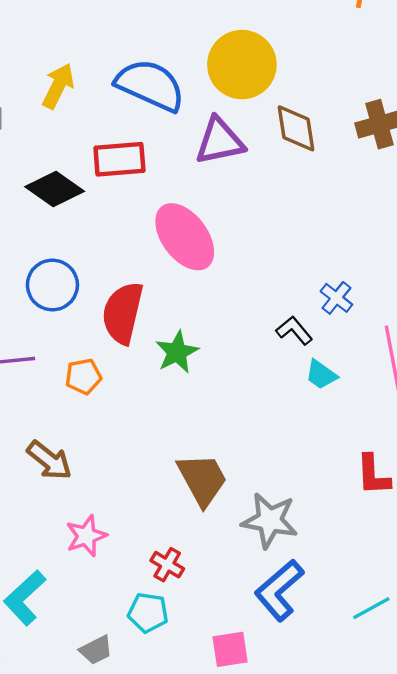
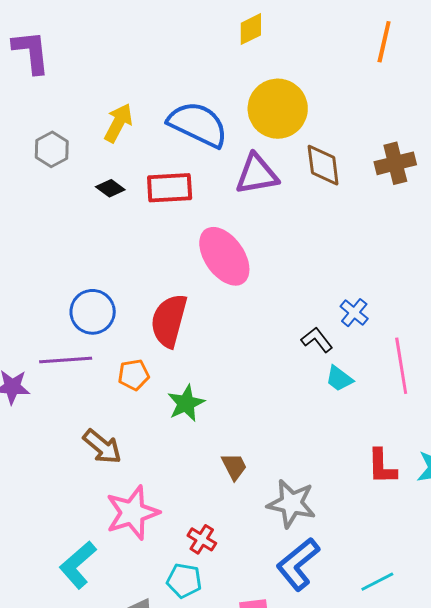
black diamond: (55, 189) -> (110, 188), moved, size x0.6
blue circle: (52, 285) -> (93, 312), moved
green star: (177, 352) -> (186, 403), moved
brown trapezoid: (202, 479) -> (234, 466), size x0.6
pink star: (86, 536) -> (132, 513), size x1.5

